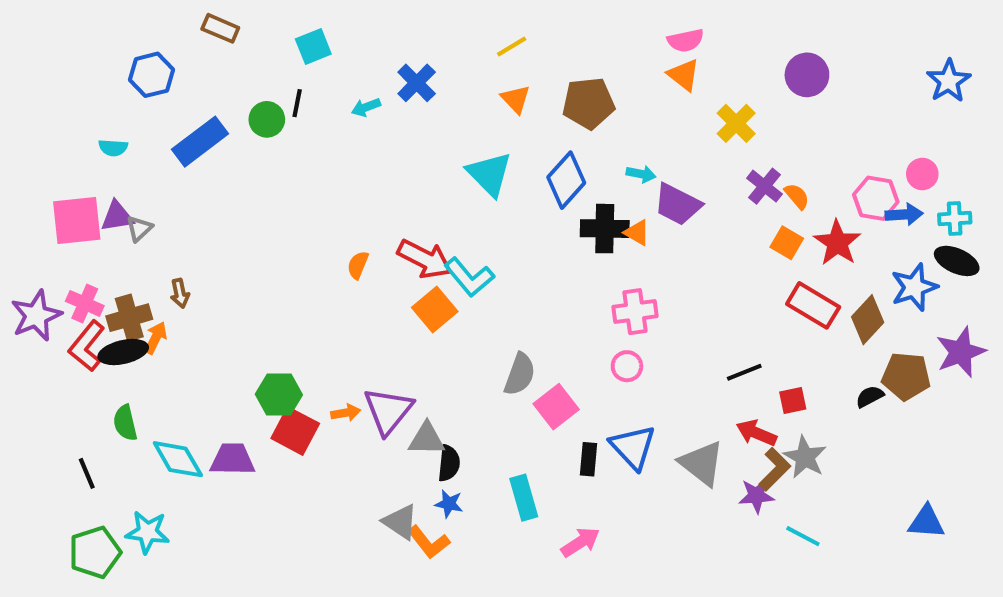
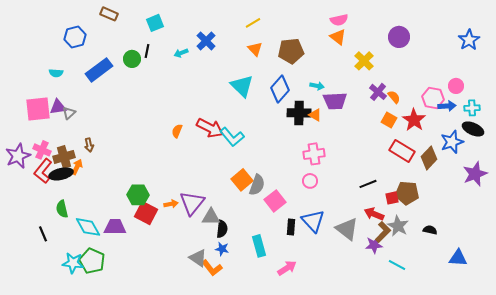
purple trapezoid: (678, 204) -> (335, 101), turned -30
orange square: (435, 310) -> (242, 180), moved
brown pentagon: (906, 376) -> (407, 193), moved
black semicircle: (870, 397) -> (430, 230), moved, turned 40
green pentagon: (95, 552) -> (92, 261), moved, turned -30

